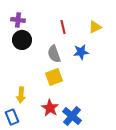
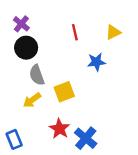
purple cross: (18, 20) -> (21, 24), turned 32
gray semicircle: (54, 54) -> (37, 75), moved
yellow arrow: (21, 95) -> (32, 100), moved, turned 49

